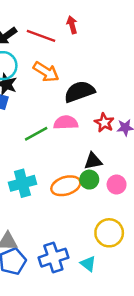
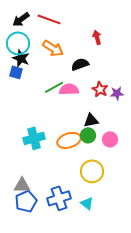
red arrow: (72, 25) -> (97, 37), moved
black semicircle: (79, 92) -> (80, 64), size x0.7
green line: (36, 134) -> (54, 87), moved
yellow circle: (109, 233) -> (92, 171), moved

